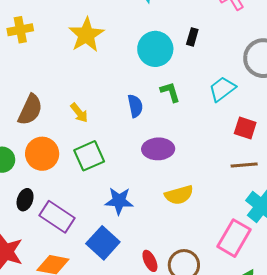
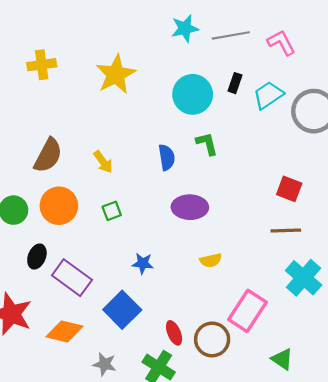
cyan trapezoid: (222, 89) -> (268, 95), moved
green square: (89, 156) -> (112, 211), size x0.6
yellow semicircle: (179, 195) -> (211, 260), size x0.7
blue star: (119, 201) -> (143, 263), size x0.7
pink rectangle: (234, 238) -> (248, 311), moved

